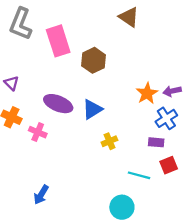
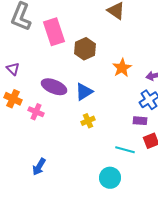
orange star: (147, 93) -> (122, 68), moved
yellow cross: (109, 141) -> (88, 121), moved

